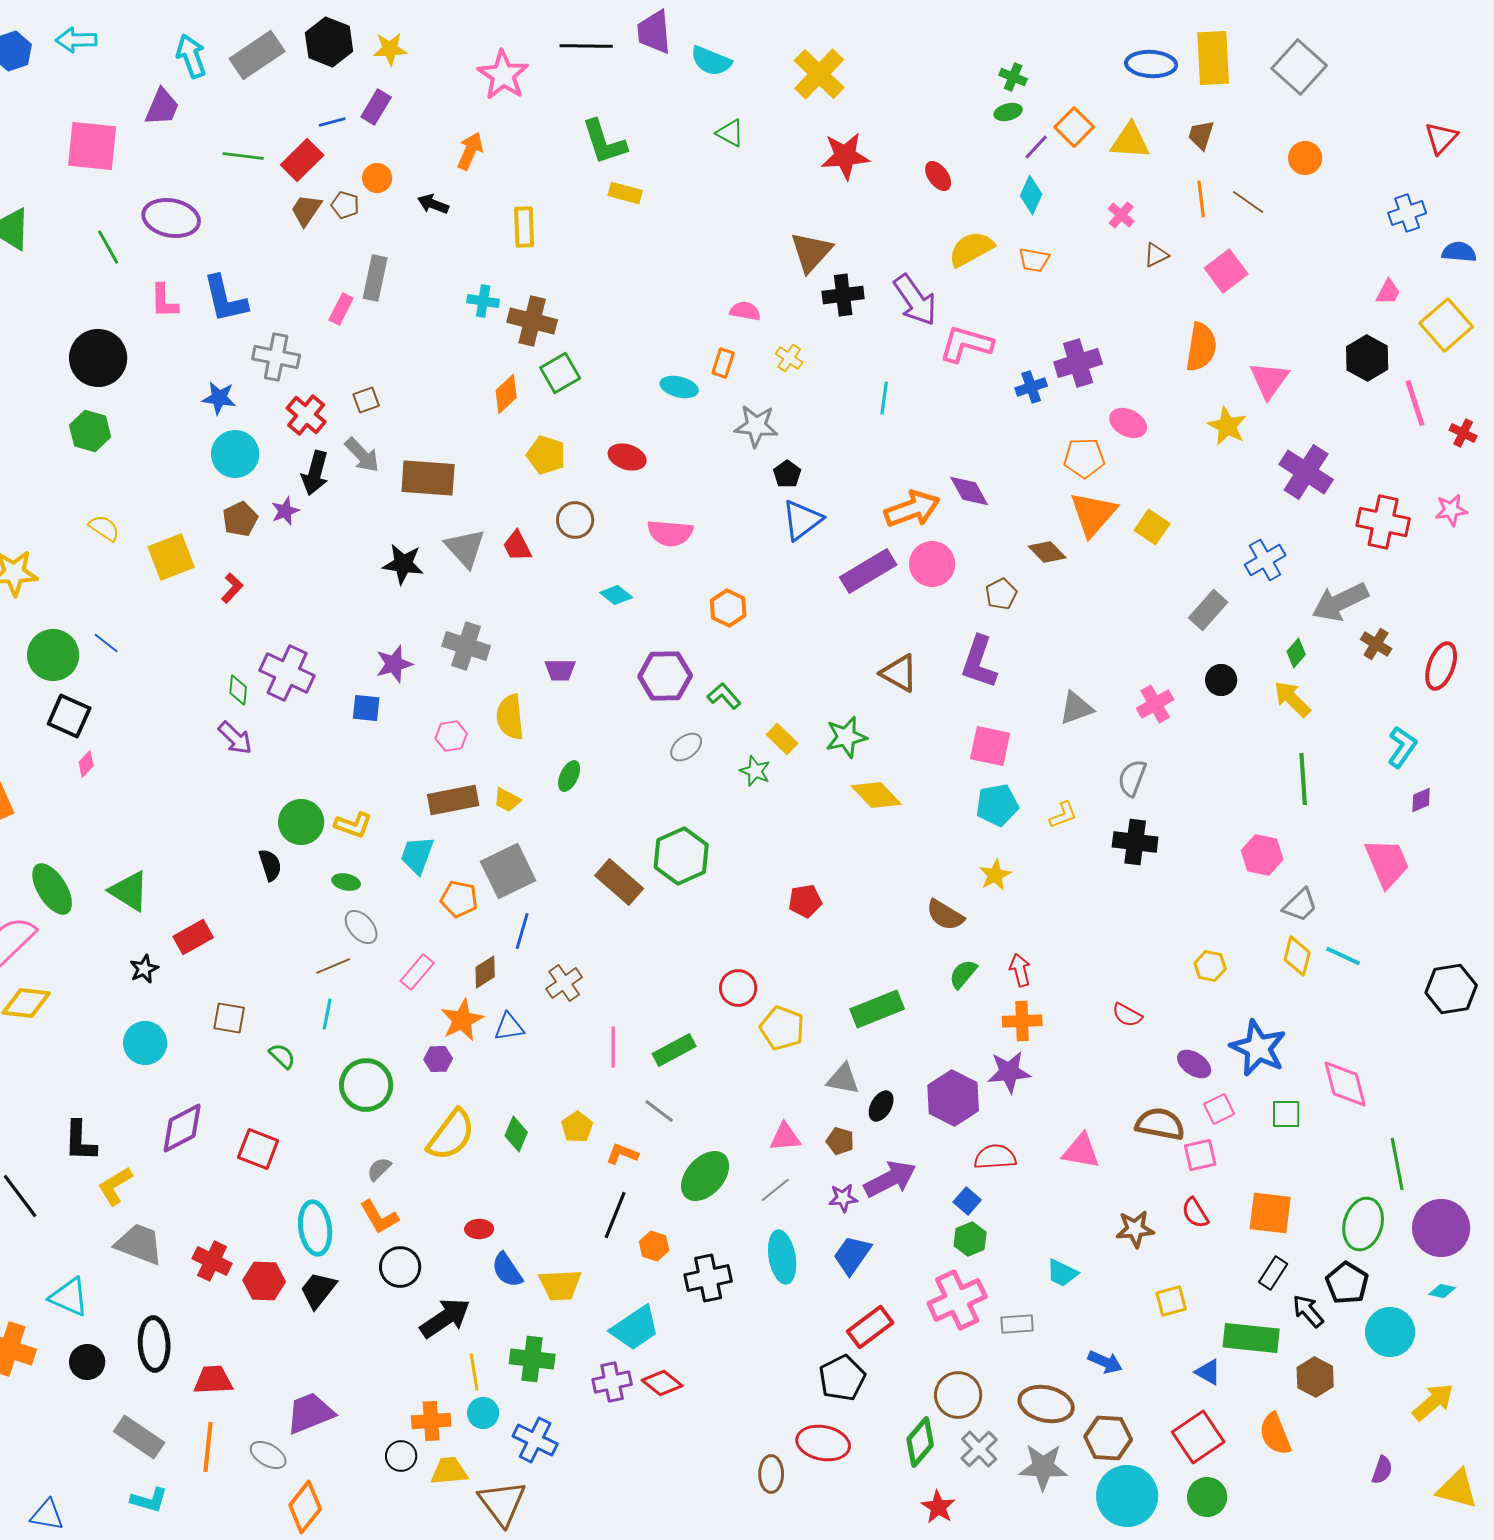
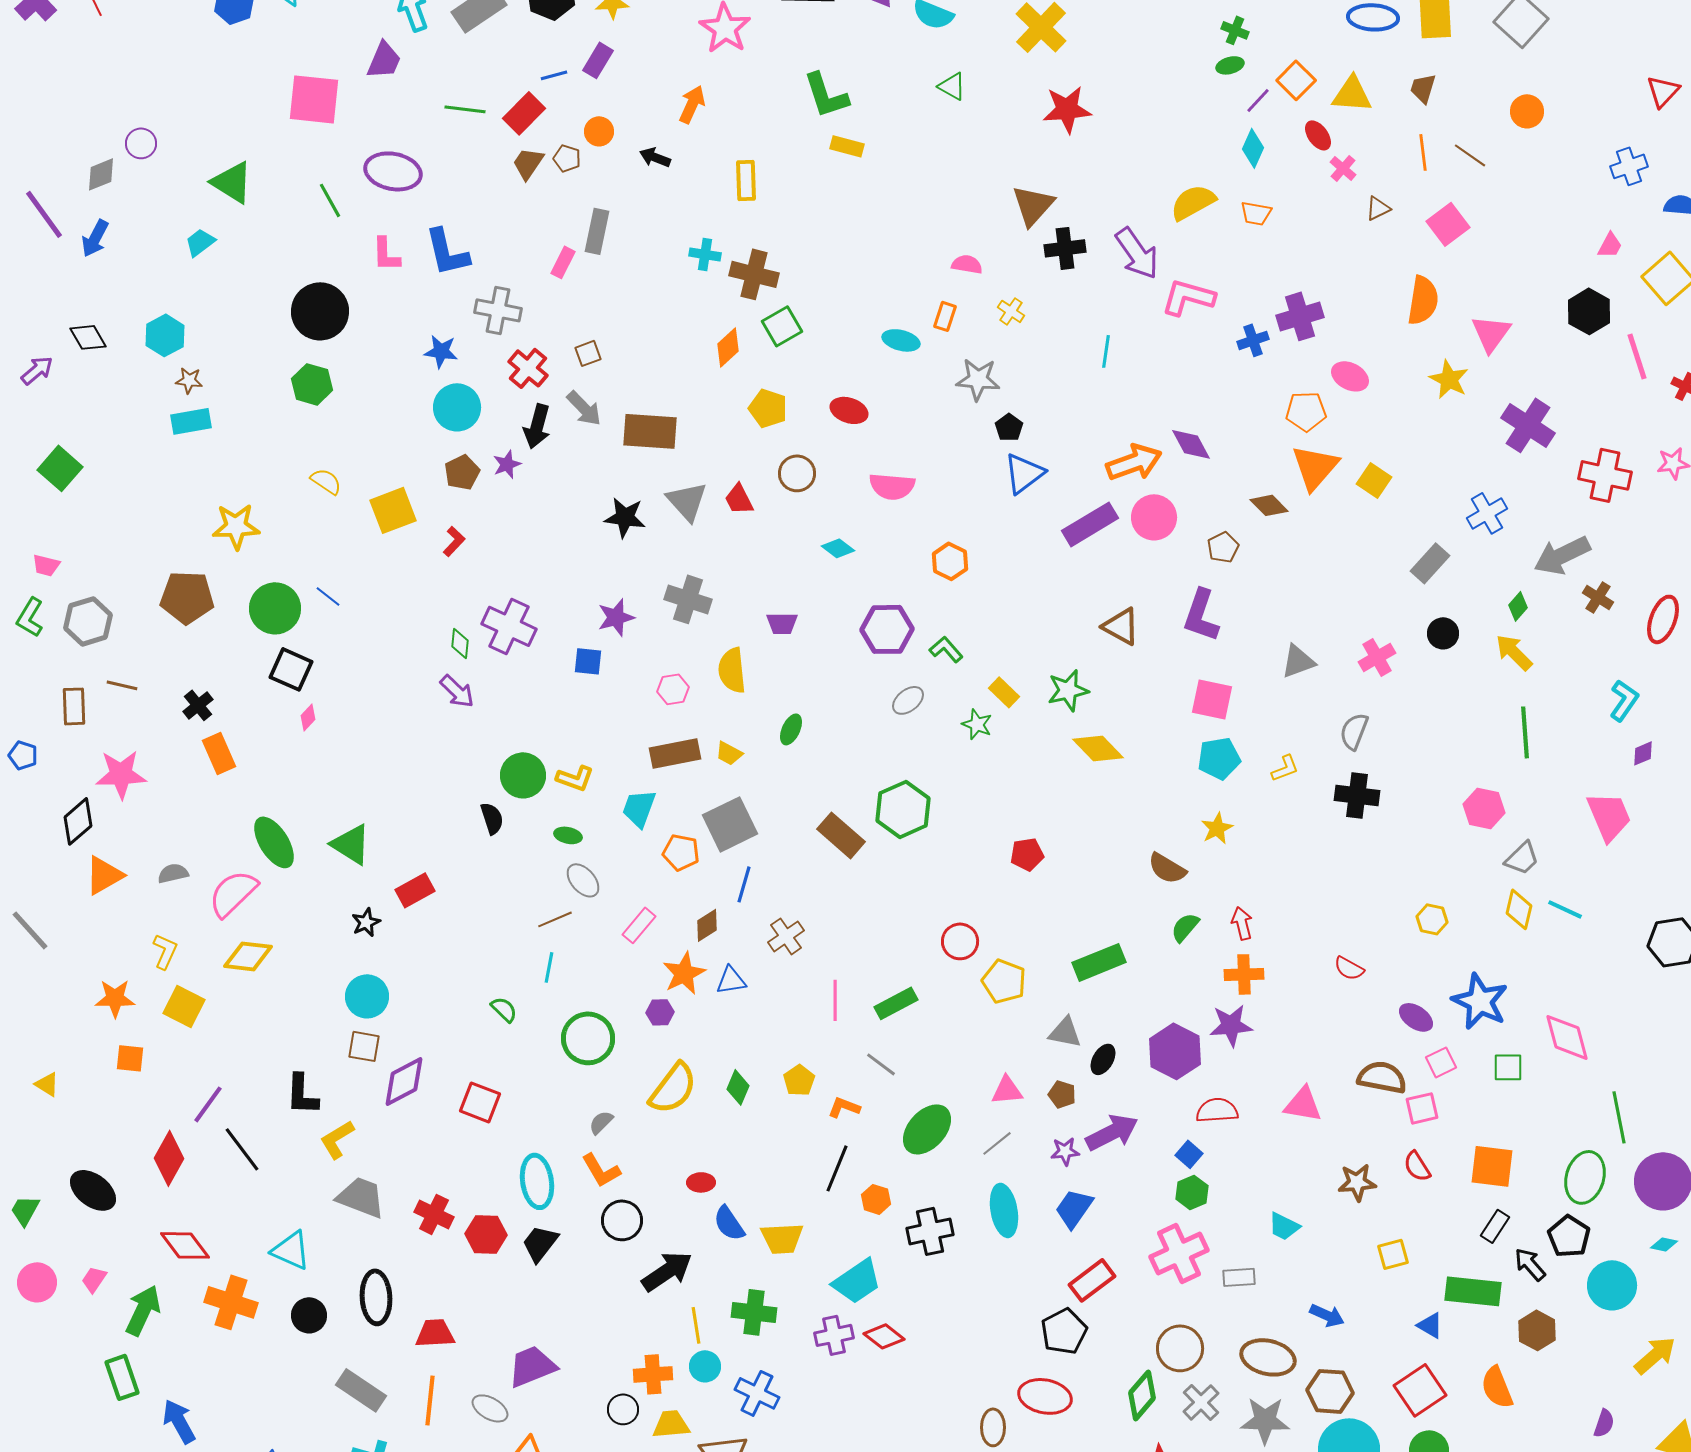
red ellipse: (938, 176) -> (1318, 135), moved
brown square: (229, 1018) -> (364, 1046), moved

